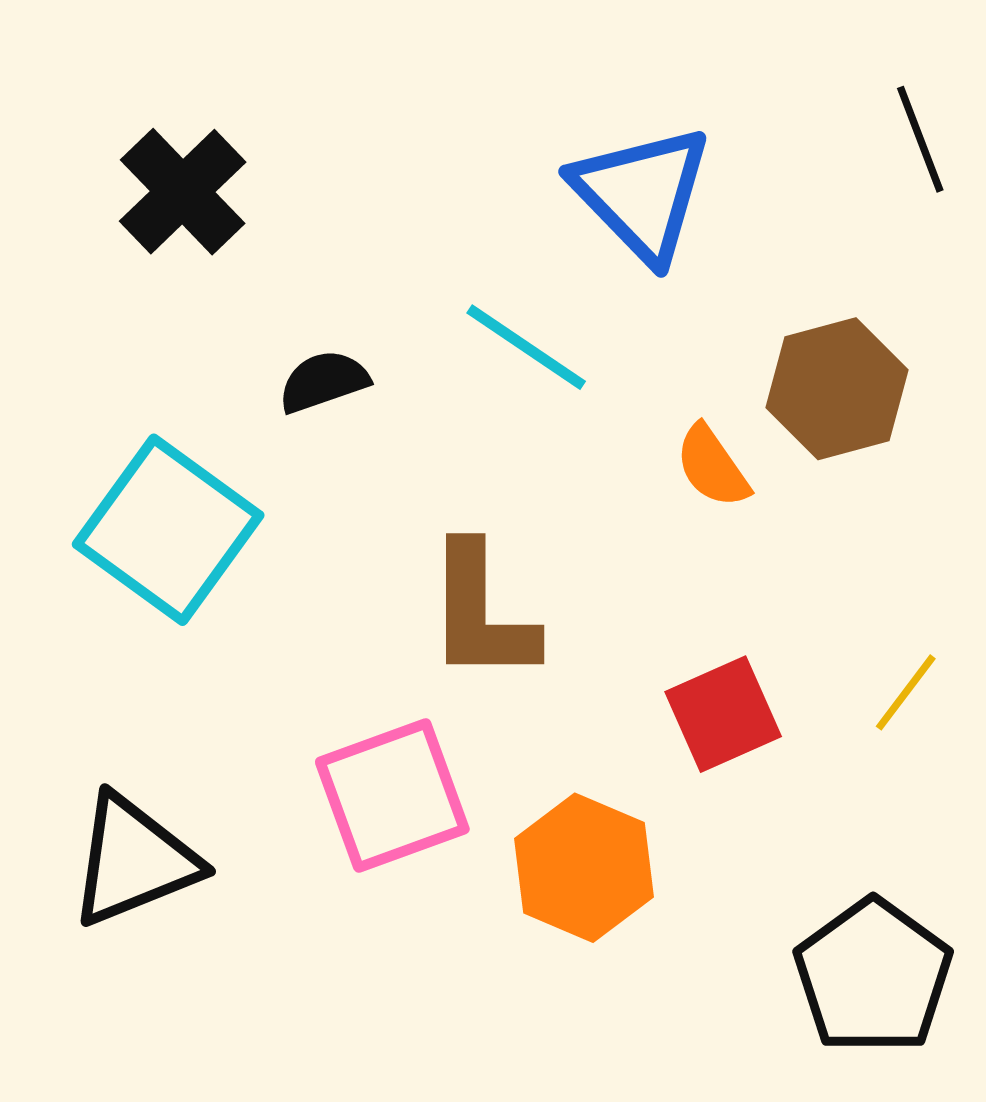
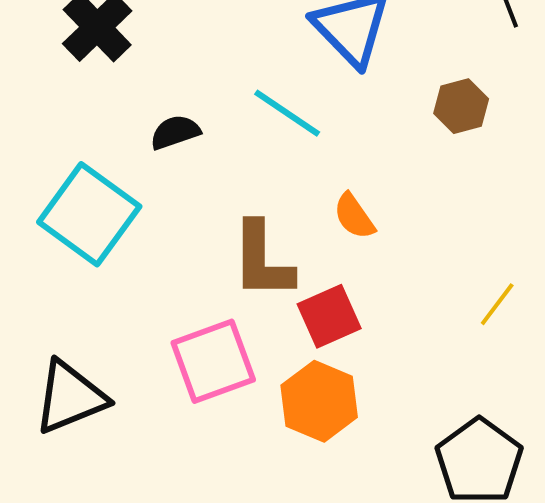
brown hexagon: (837, 389) -> (461, 106), moved, size x0.7
orange semicircle: (712, 466) -> (354, 216), moved
red square: (723, 714) -> (329, 316), moved

